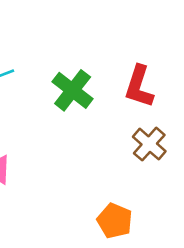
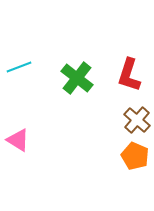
orange pentagon: (115, 221) -> (135, 156), moved

